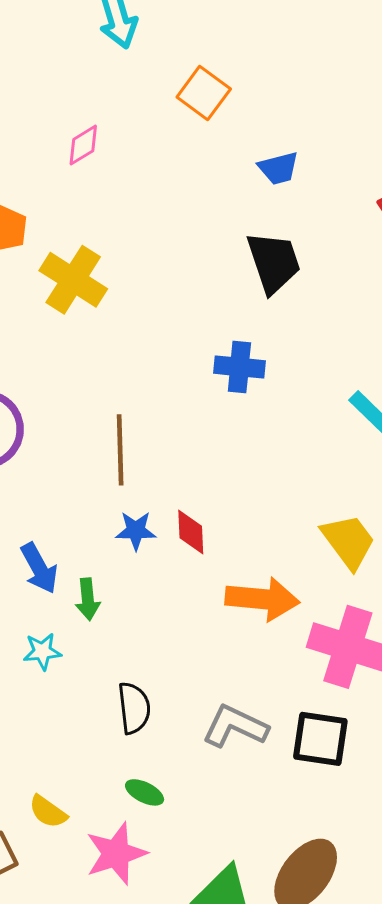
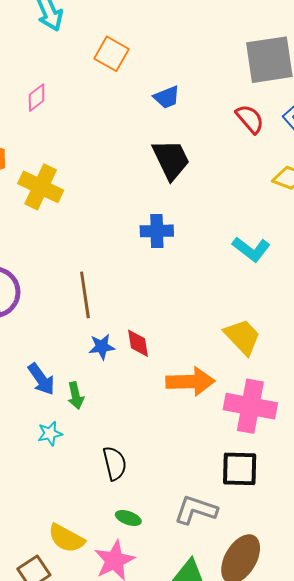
gray L-shape: (235, 726) -> (196, 510), moved
yellow semicircle: (48, 812) -> (66, 538), size x1.4

